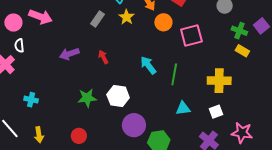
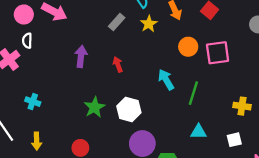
orange circle: (163, 22) -> (188, 47), moved
purple arrow: (69, 54) -> (81, 56), turned 108
yellow cross: (219, 81) -> (242, 106), size x0.7
green star: (87, 98) -> (95, 107), turned -30

